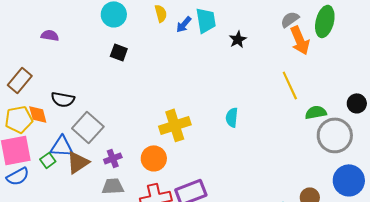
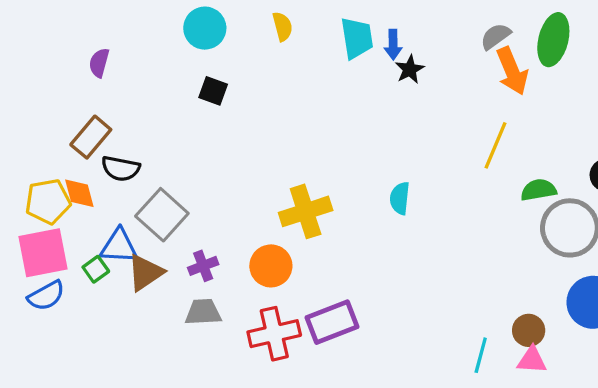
blue arrow: (184, 24) -> (393, 45), moved, turned -42
purple semicircle: (50, 35) -> (99, 63), turned -84
brown rectangle: (20, 80) -> (91, 137), moved
yellow line: (290, 85) -> (496, 145), turned 48

